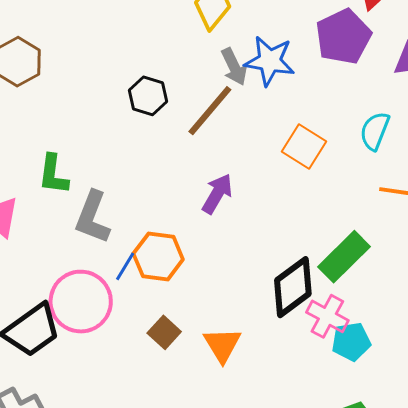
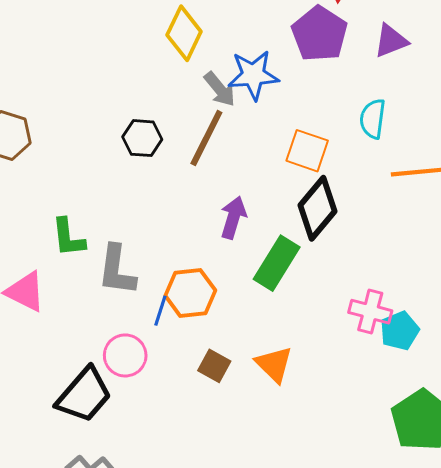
green rectangle: (344, 257) -> (277, 263), moved
black diamond: (293, 287) -> (318, 208), moved
pink circle: (81, 302) -> (125, 355), size x0.7

